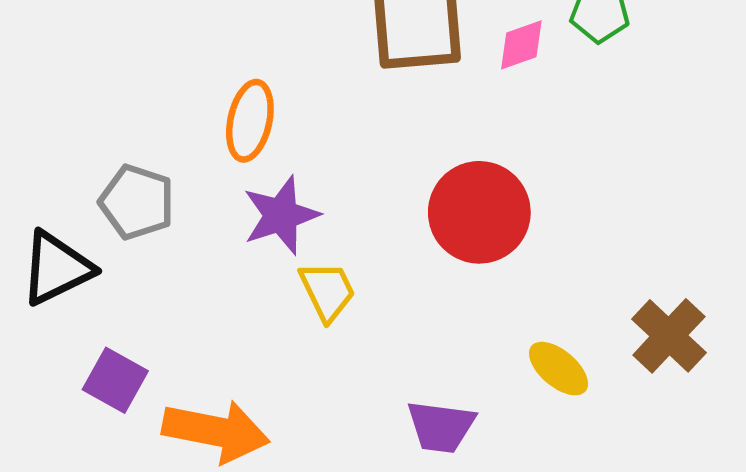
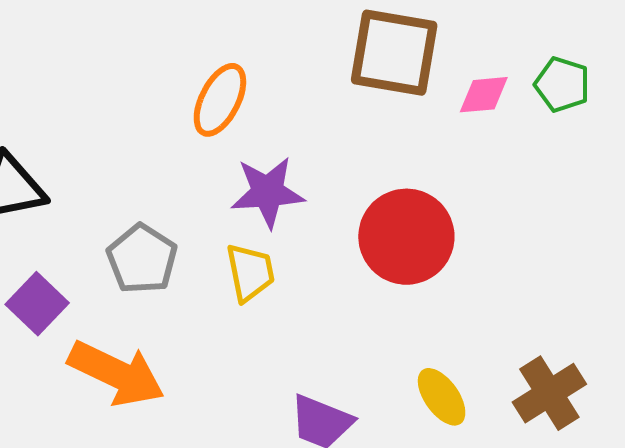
gray pentagon: (137, 202) -> (142, 259), moved
purple star: (281, 215) -> (268, 192), moved

